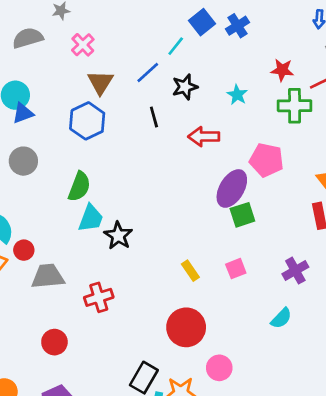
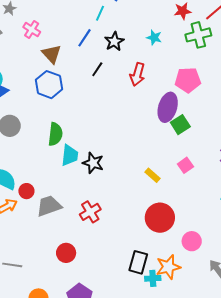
black line: (154, 117) -> (97, 69), turned 63
red arrow: (204, 137) -> (137, 74), turned -60

